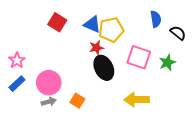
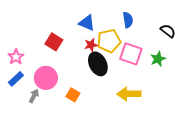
blue semicircle: (156, 19) -> (128, 20), moved
red square: (57, 22) -> (54, 42), moved
yellow pentagon: (111, 30) -> (109, 41), moved
gray arrow: (49, 102) -> (34, 96), moved, turned -48

